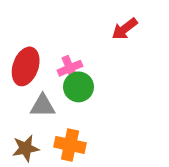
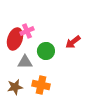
red arrow: (125, 29) -> (73, 42), moved
pink cross: (70, 68) -> (27, 31), moved

